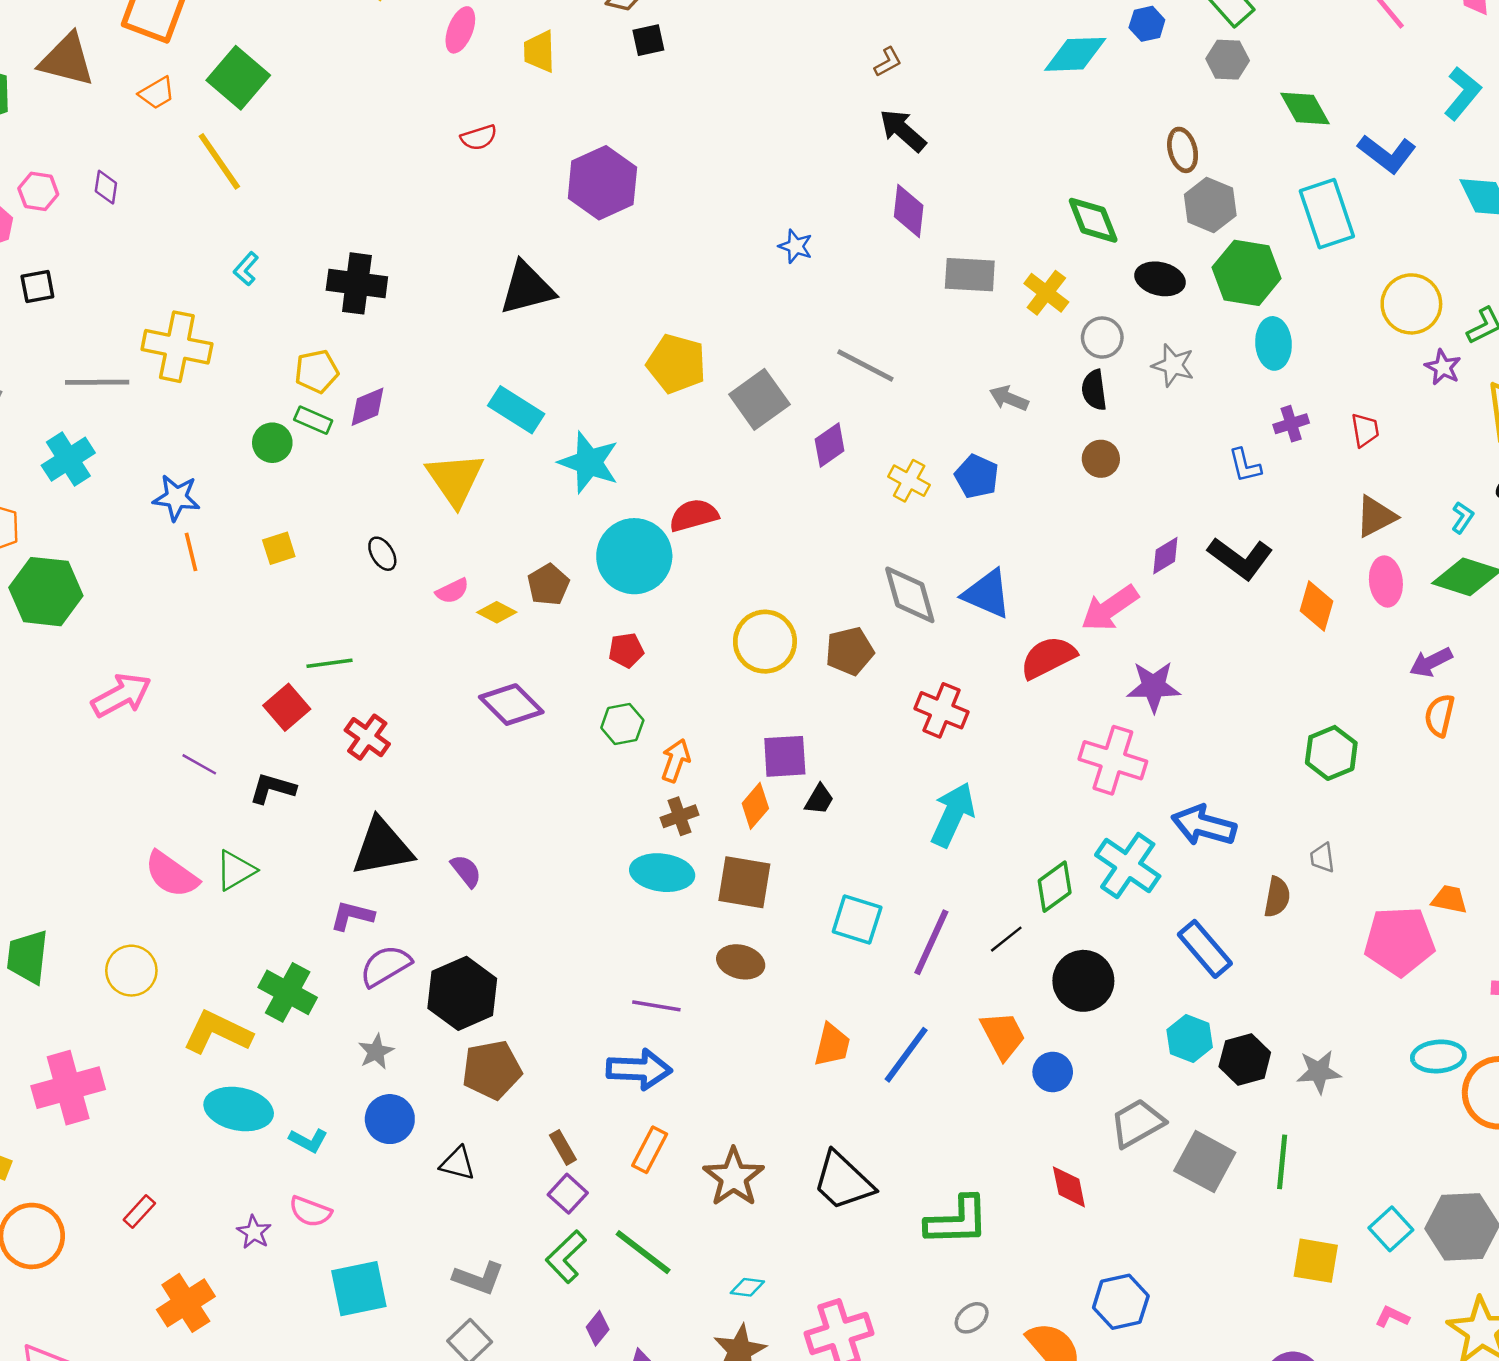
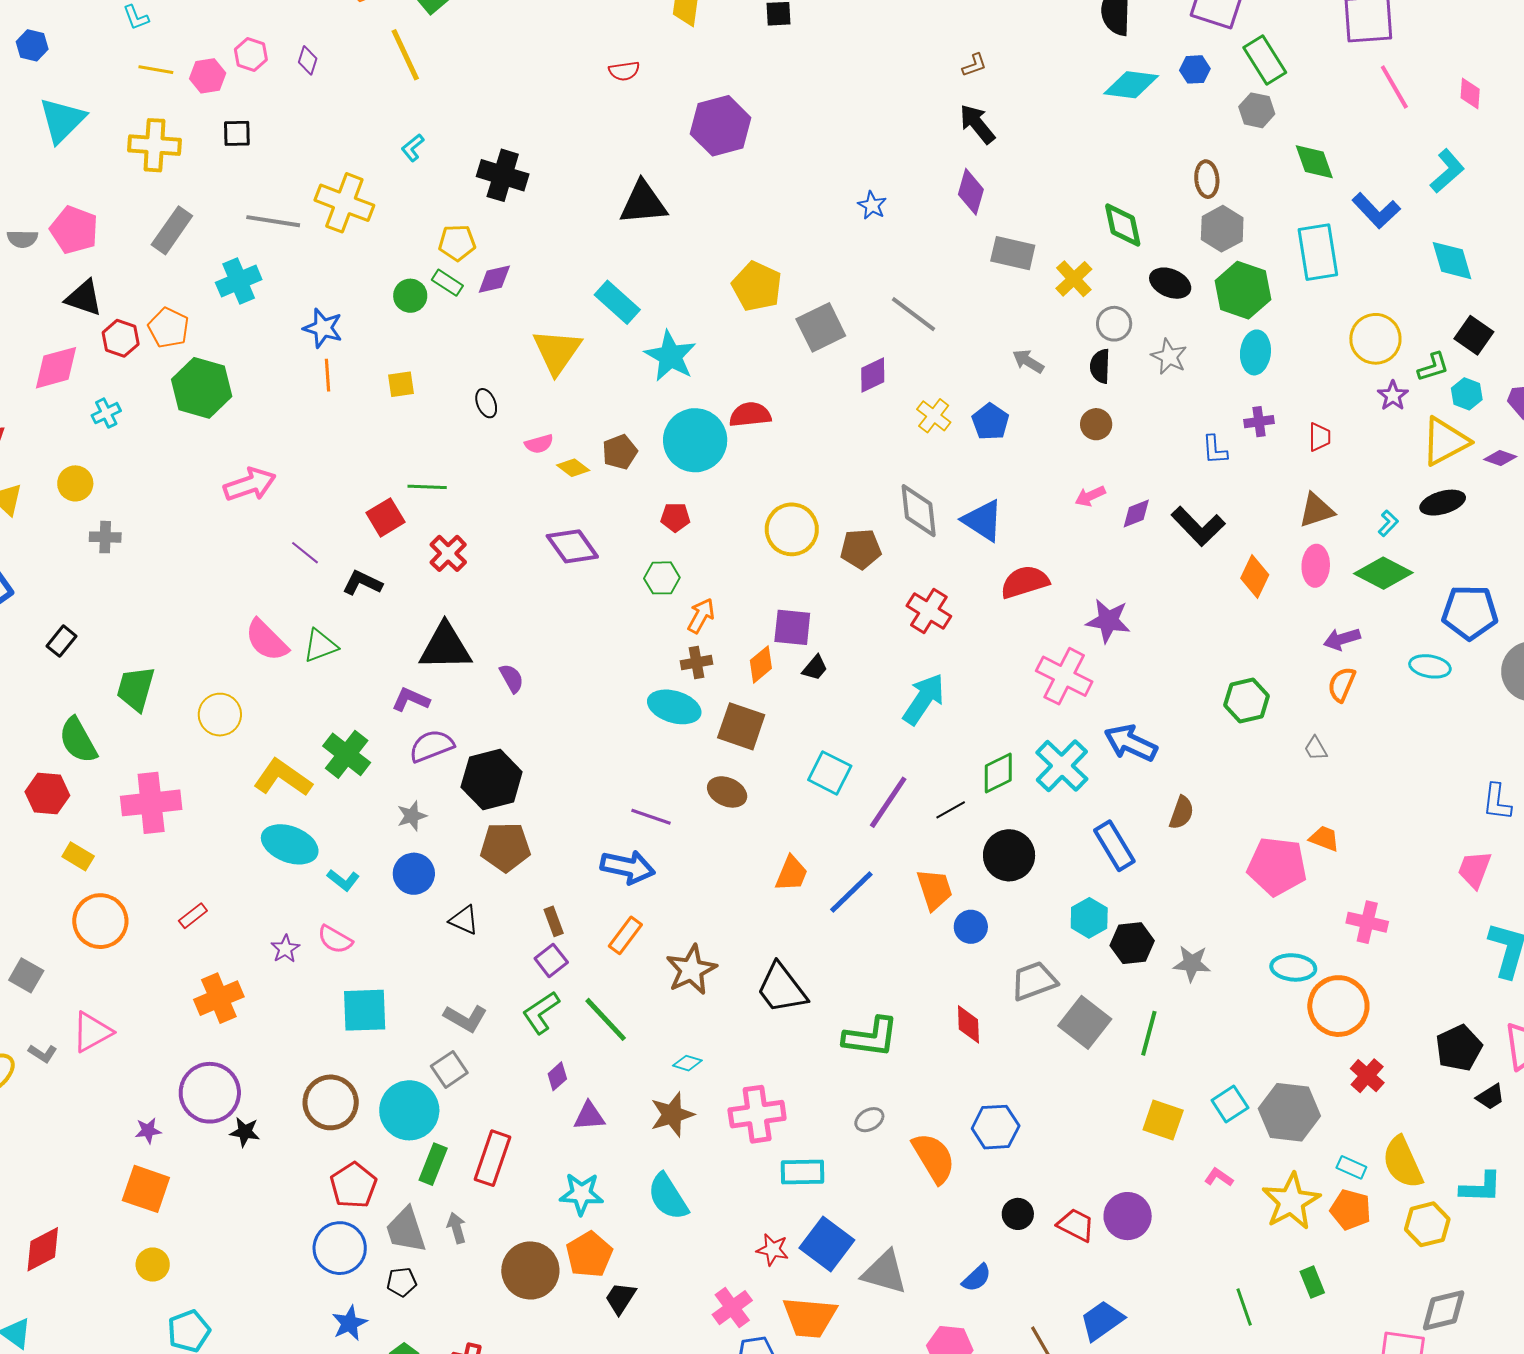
pink arrow: (1110, 608) -> (1090, 496), moved, size x0.6
gray trapezoid: (1322, 858) -> (1316, 748), moved, turned -32

